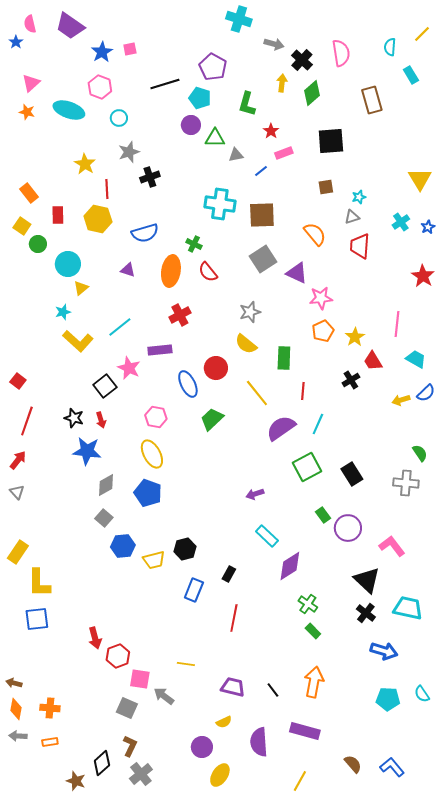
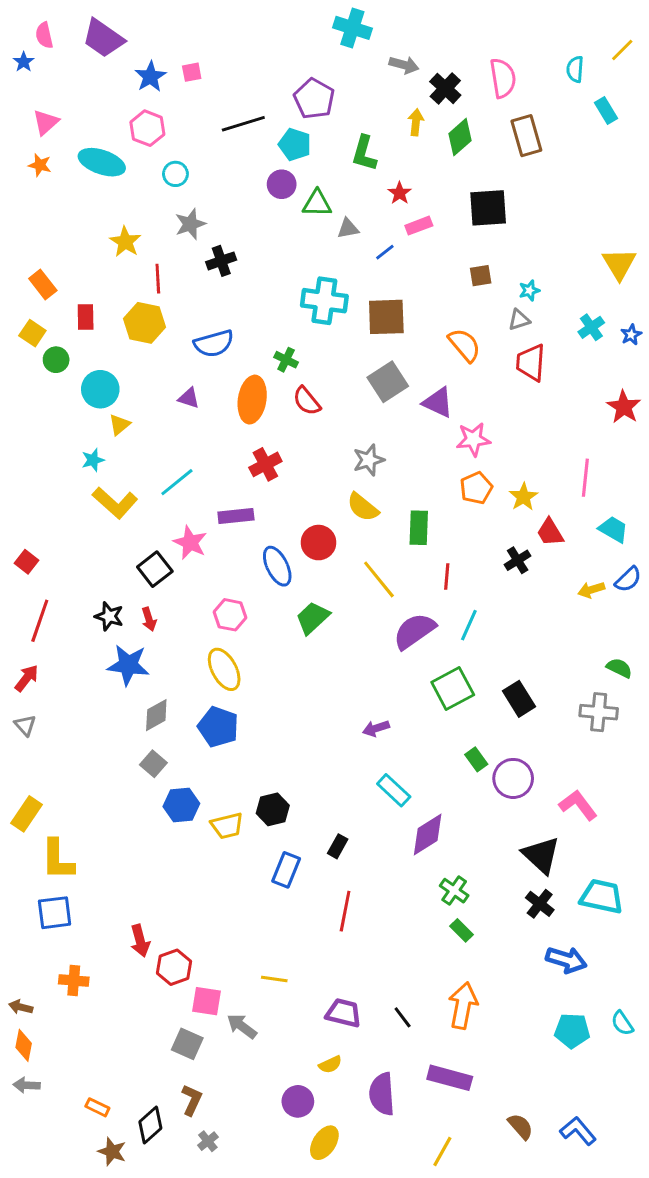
brown rectangle: (372, 100) -> (526, 136), moved
green semicircle: (420, 453) -> (619, 668), turned -30
orange cross: (50, 708) -> (74, 980), moved
orange rectangle: (50, 742) -> (97, 1107), moved, turned 35
gray cross: (141, 774) -> (208, 1141), size x0.6

